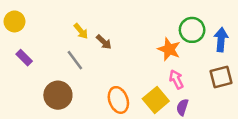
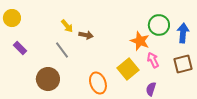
brown arrow: (104, 42) -> (86, 35), turned -32
pink arrow: (176, 79) -> (153, 60), moved
yellow square: (156, 100) -> (128, 69), moved

